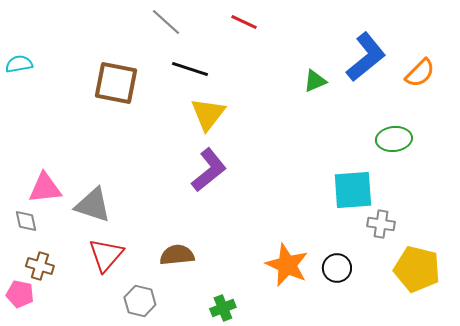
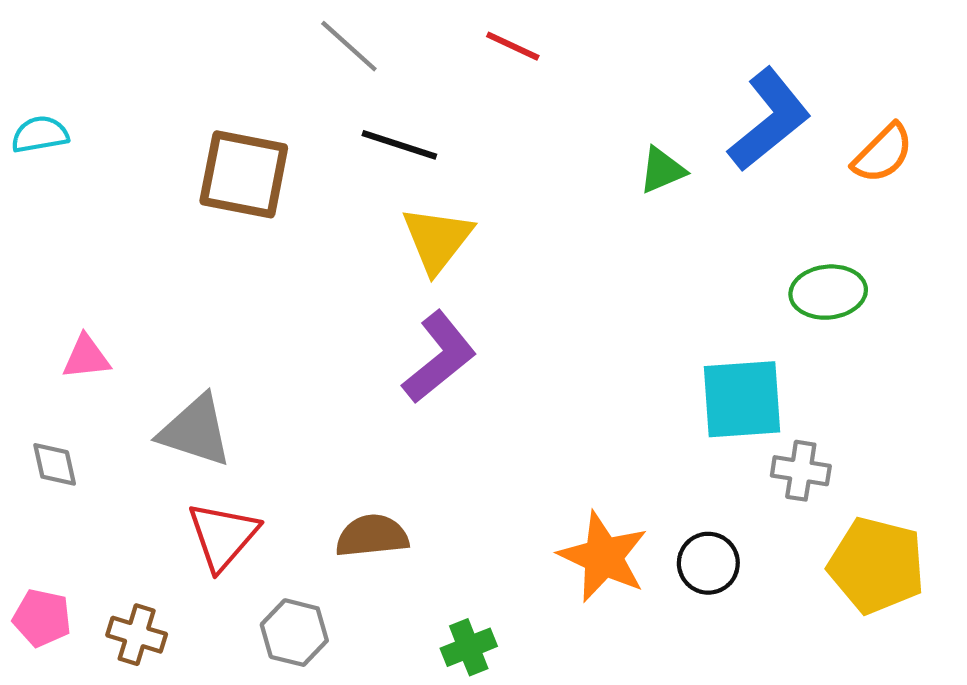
pink triangle: (45, 188) -> (86, 357), moved, size x0.7
brown cross: (40, 266) -> (137, 635), moved

